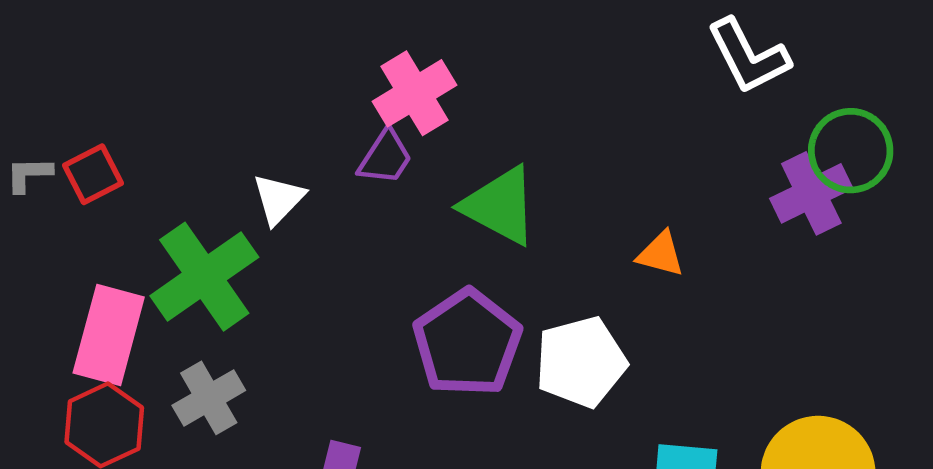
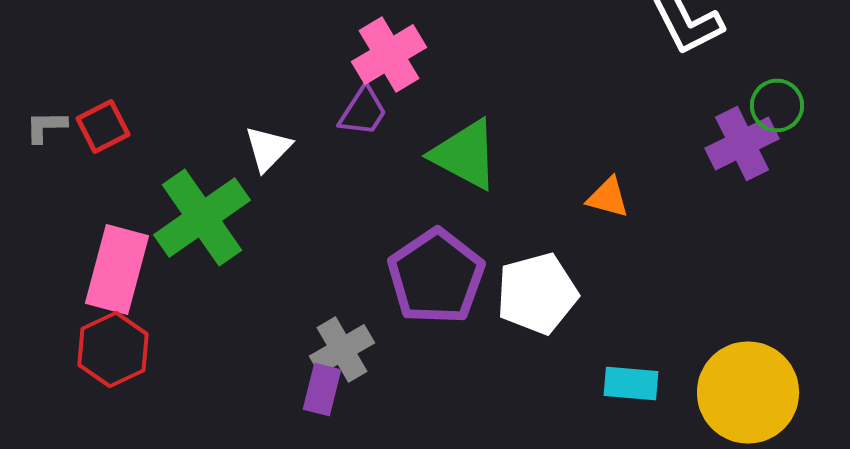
green circle: (851, 151) -> (777, 106), size x0.7
gray cross: (209, 398) -> (342, 350), moved

